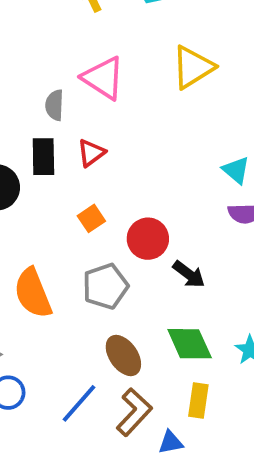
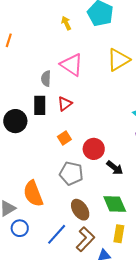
gray pentagon: (105, 286) -> (71, 173), turned 30
orange semicircle: (33, 293) -> (33, 194), moved

